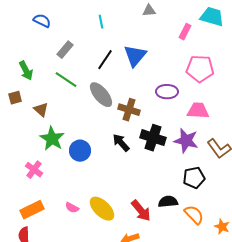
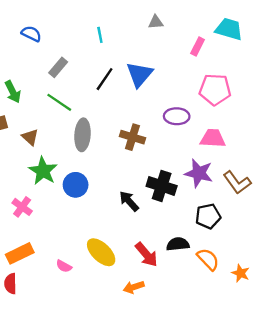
gray ellipse: (101, 95) -> (83, 135), moved, turned 44
black cross: (153, 138) -> (162, 186), moved
black arrow: (121, 143) -> (129, 201), moved
pink semicircle: (72, 208) -> (64, 266), moved

